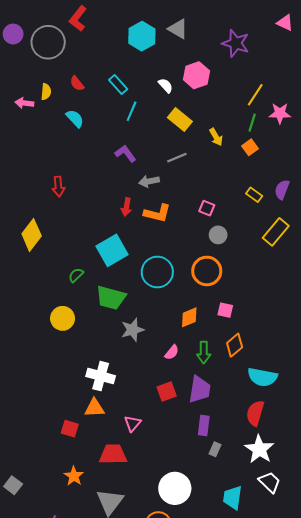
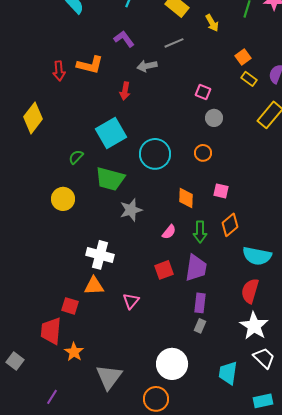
orange square: (250, 147) -> (243, 57), moved
orange L-shape: (157, 213) -> (90, 65), moved
orange circle: (207, 271) -> (203, 153), size x0.6
orange diamond: (189, 317) -> (186, 198), turned -65
gray rectangle: (215, 449) -> (200, 326), moved
red trapezoid: (113, 454) -> (51, 331), moved, turned -84

